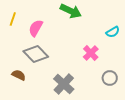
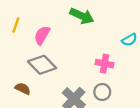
pink cross: (91, 53) -> (104, 64), turned -35
gray circle: (110, 78) -> (102, 92), moved

